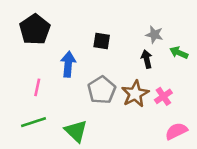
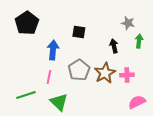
gray star: (154, 35) -> (128, 23), moved
green arrow: (179, 53) -> (139, 41), turned 72
pink line: (37, 87) -> (49, 77), moved
pink cross: (163, 96) -> (127, 75), turned 32

